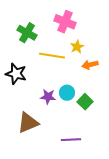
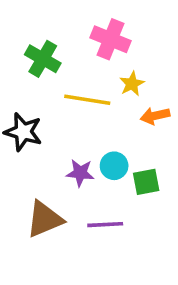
green square: (85, 102) -> (146, 182), turned 35
purple line: (71, 140) -> (105, 225), moved

